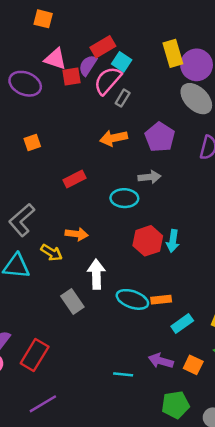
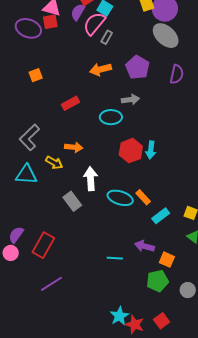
red square: (71, 76) -> (50, 22), moved
orange rectangle: (161, 300) -> (143, 197), turned 56
orange square: (193, 365) -> (167, 260), moved

